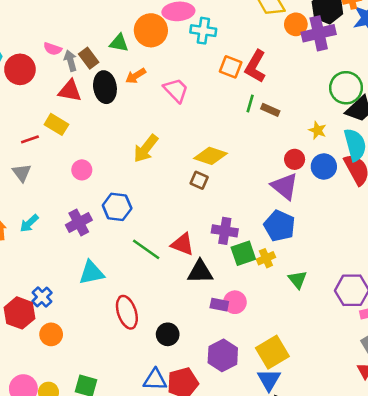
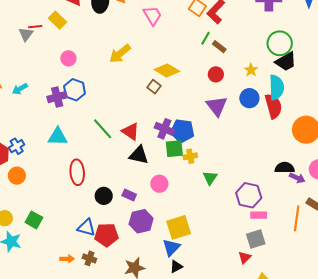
red circle: (295, 159) -> (216, 74), moved
gray triangle: (22, 173) -> (26, 34), moved
blue hexagon: (117, 207) -> (74, 90), moved
blue pentagon: (279, 226) -> (182, 131), moved, turned -30
purple rectangle: (219, 305) -> (129, 195), moved

